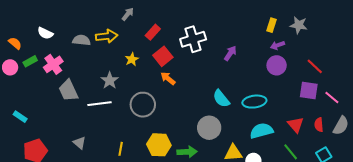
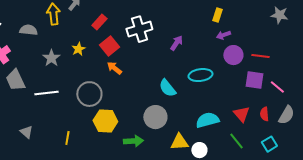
gray star: (299, 25) -> (279, 15), moved
yellow arrow: (107, 36) -> (53, 14), moved, turned -90
purple circle: (277, 65) -> (233, 55), moved
red line: (315, 66) -> (260, 56), turned -36
gray star: (110, 80) -> (51, 58), moved
cyan ellipse: (254, 102) -> (200, 75), moved
yellow hexagon: (159, 145) -> (105, 121), moved

